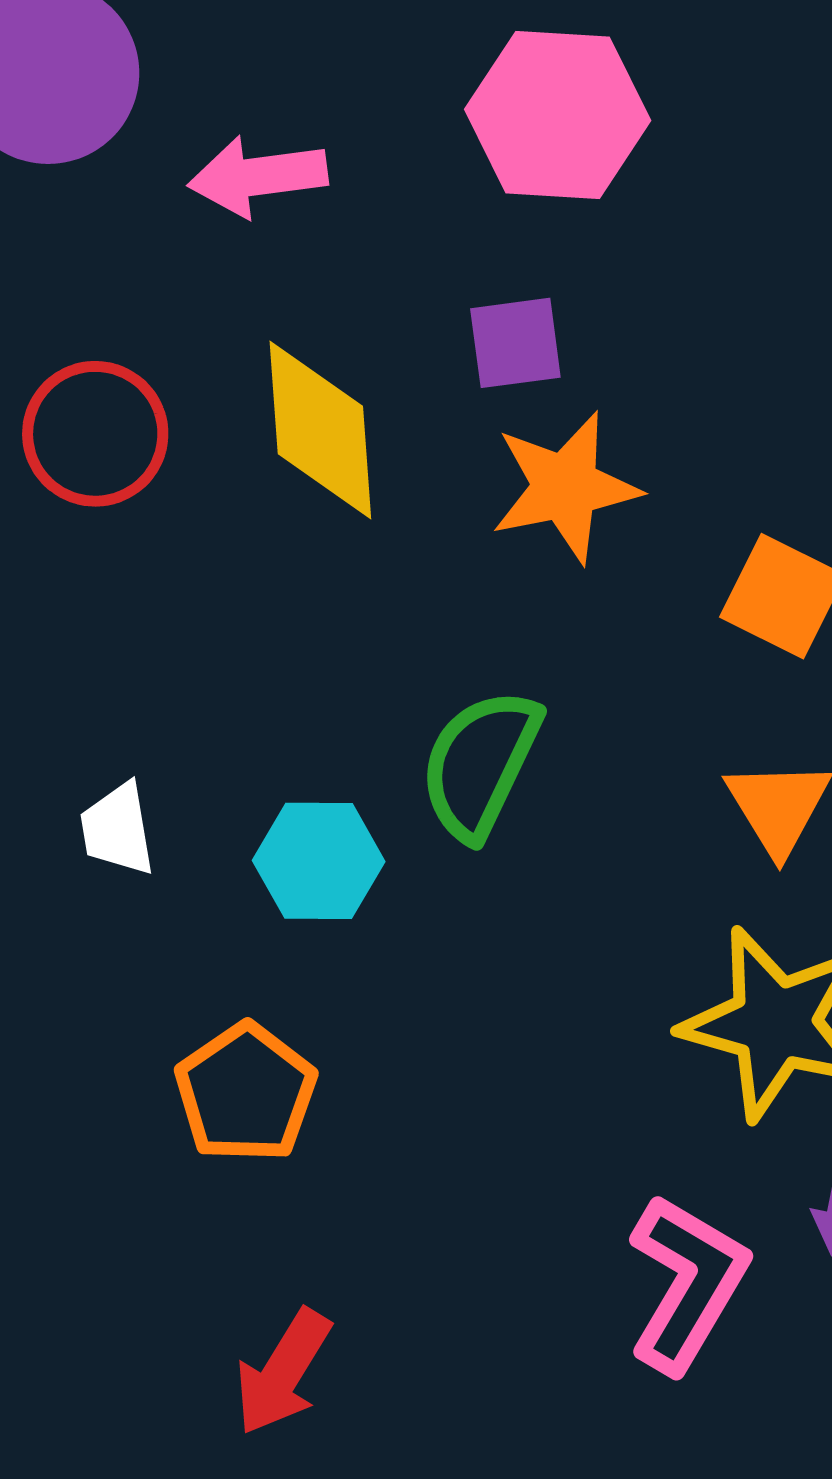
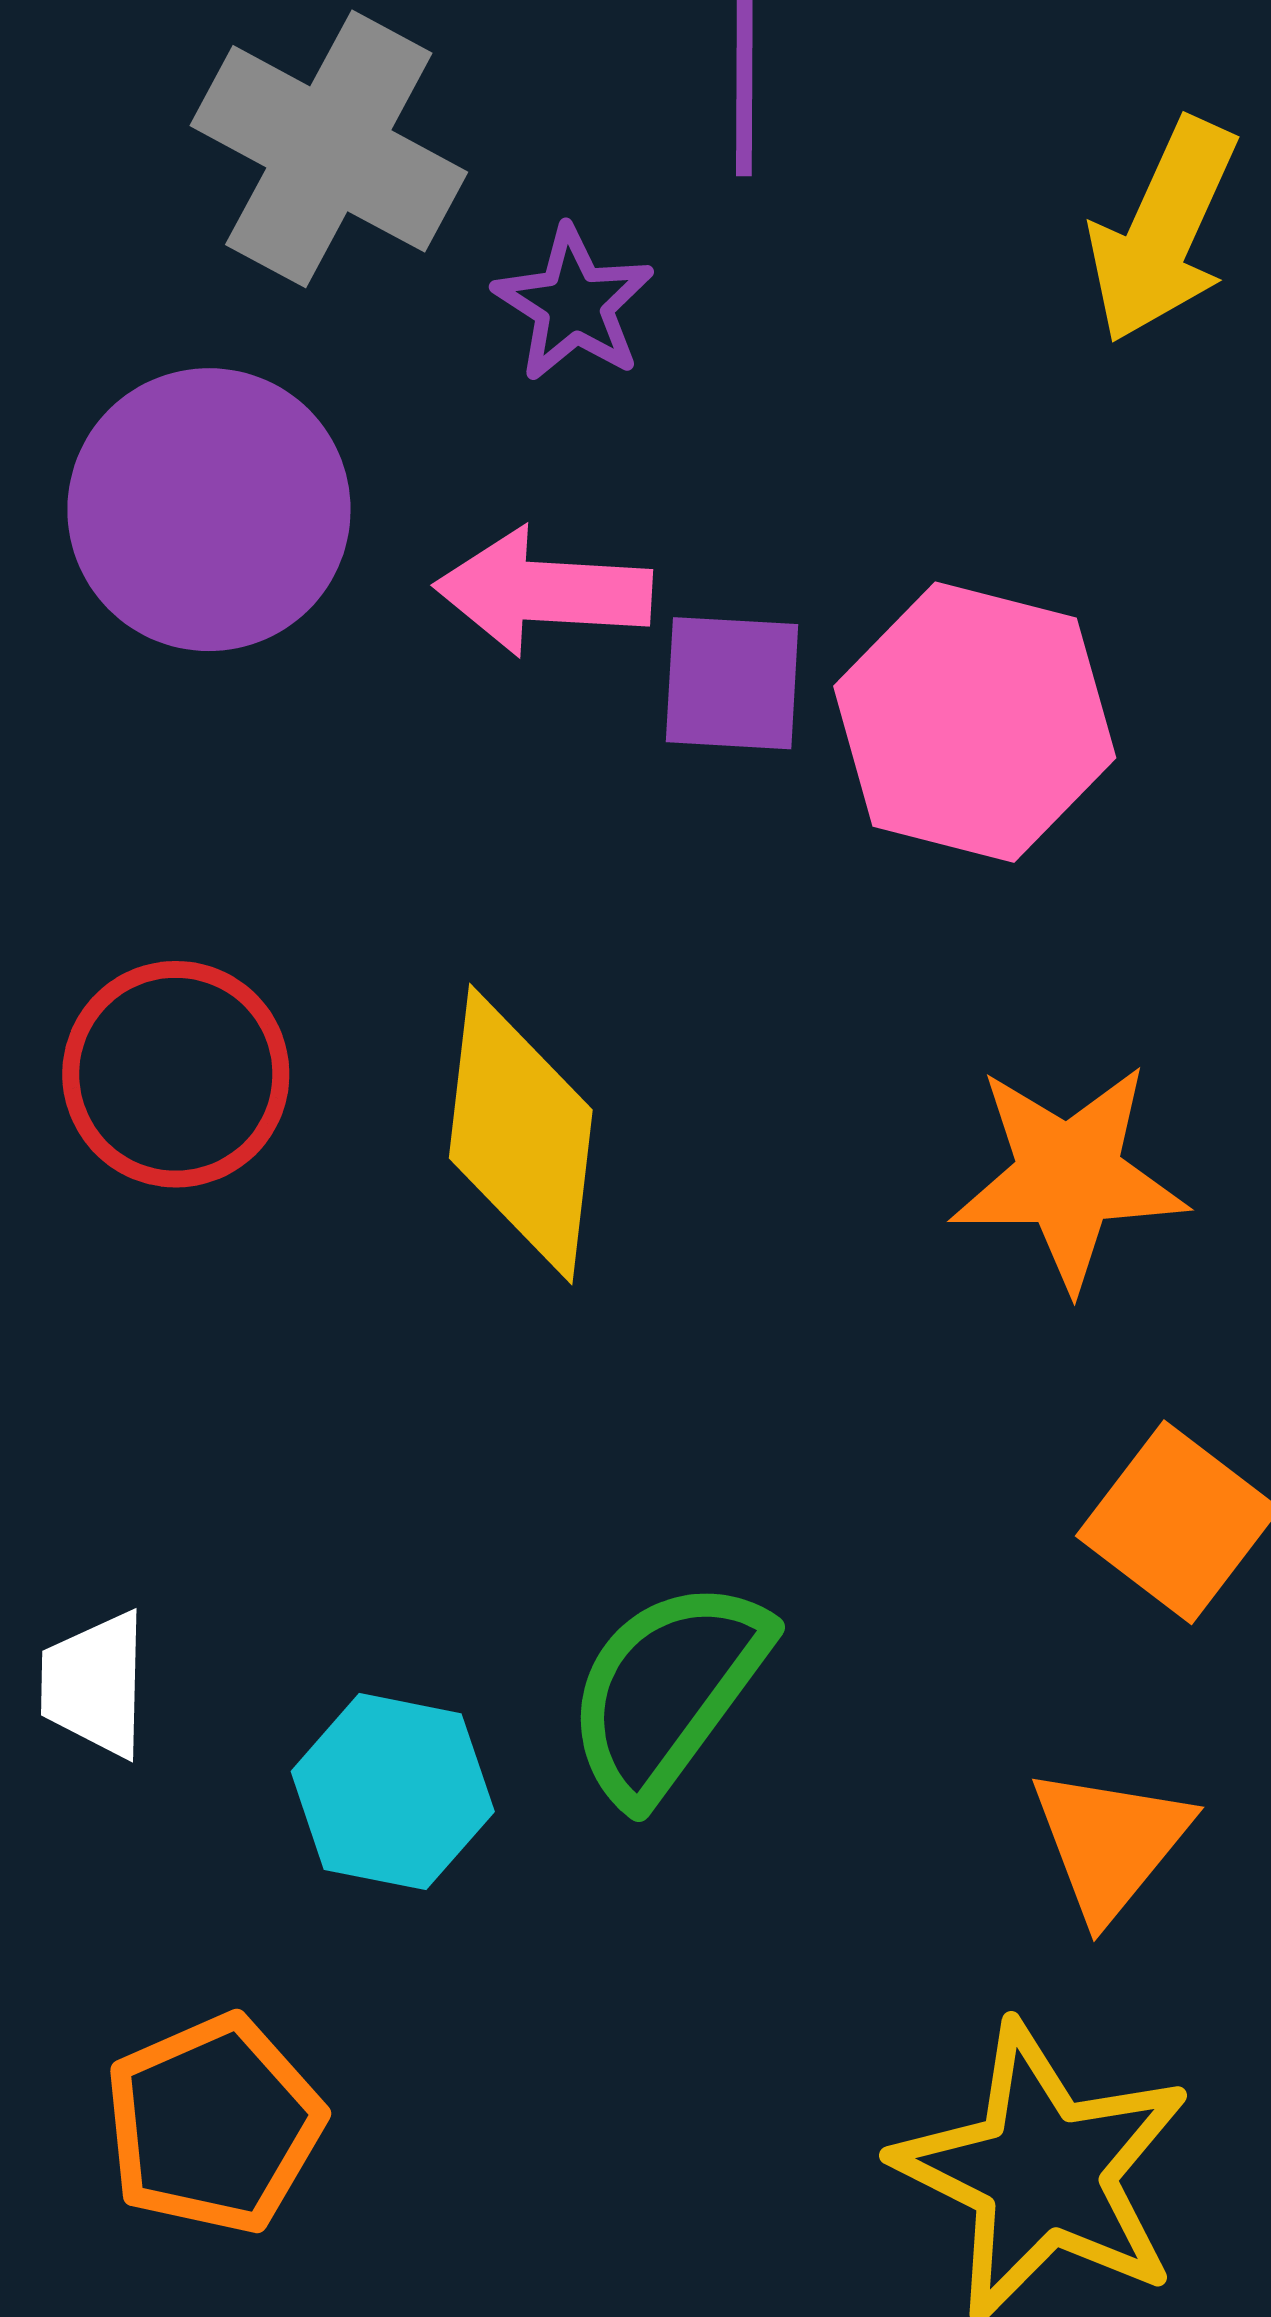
pink arrow: (258, 176) -> (543, 592), moved
purple square: (515, 343) -> (732, 683), moved
orange star: (565, 487) -> (1069, 1176), moved

